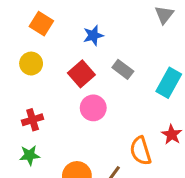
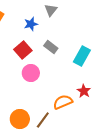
gray triangle: (164, 15) -> (51, 10), moved
orange semicircle: (141, 151) -> (63, 102), turned 84

